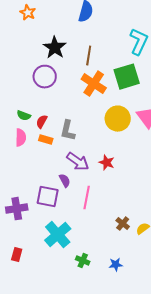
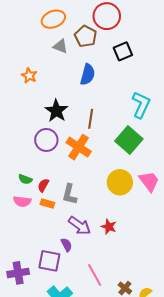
green square: (127, 77) -> (129, 140), turned -32
orange cross: (94, 84) -> (79, 147), moved
pink semicircle: (21, 138) -> (22, 201), turned 96
pink line: (87, 198) -> (95, 275), moved, turned -40

